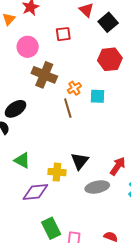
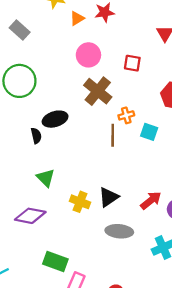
red square: (63, 34) -> (132, 63), moved
red arrow: (118, 166) -> (151, 200), moved
purple diamond: (35, 192) -> (30, 216), moved
green rectangle: (51, 228) -> (55, 262), turned -60

